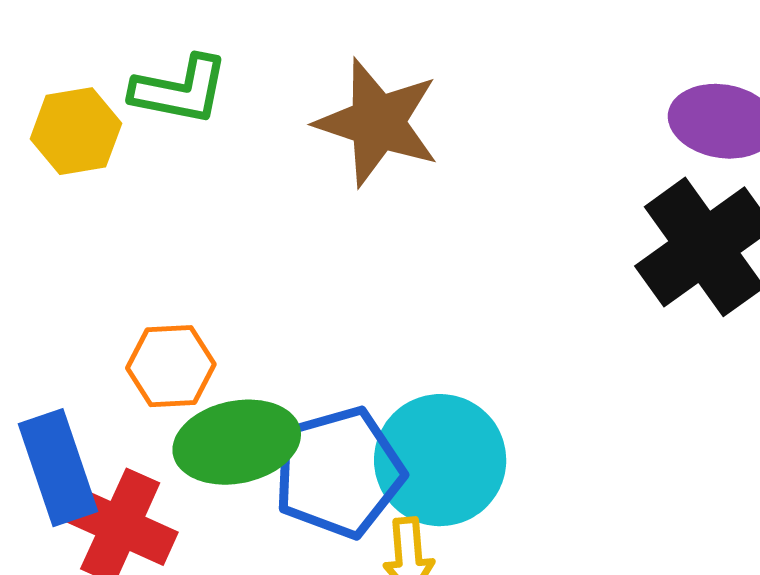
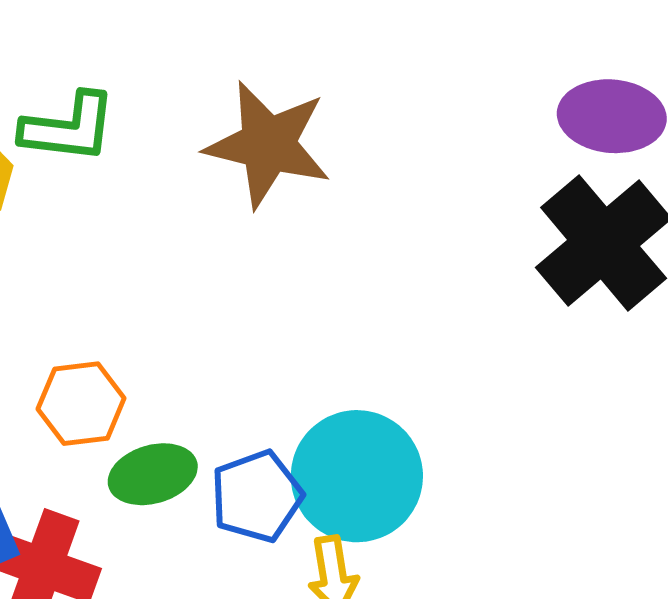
green ellipse: (237, 442) -> (153, 474), size x0.7
blue pentagon: (339, 472) -> (257, 496), size x0.7

